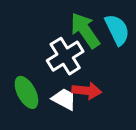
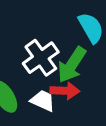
green arrow: (85, 30) -> (72, 65), moved, turned -108

